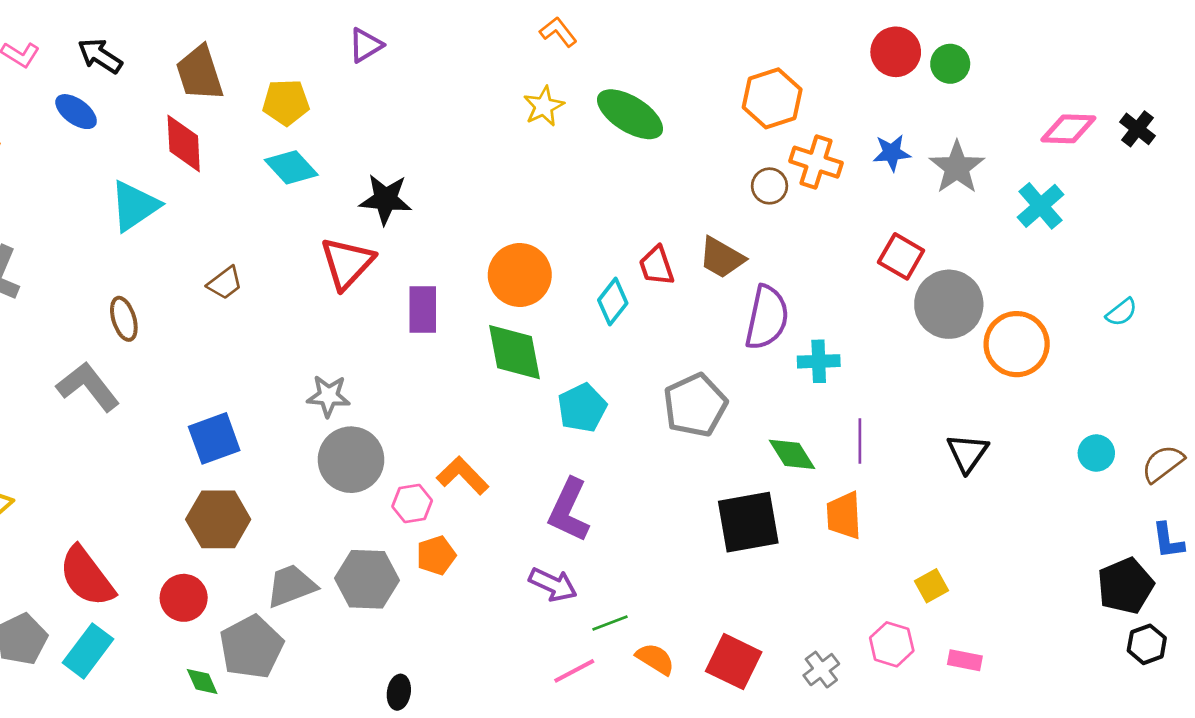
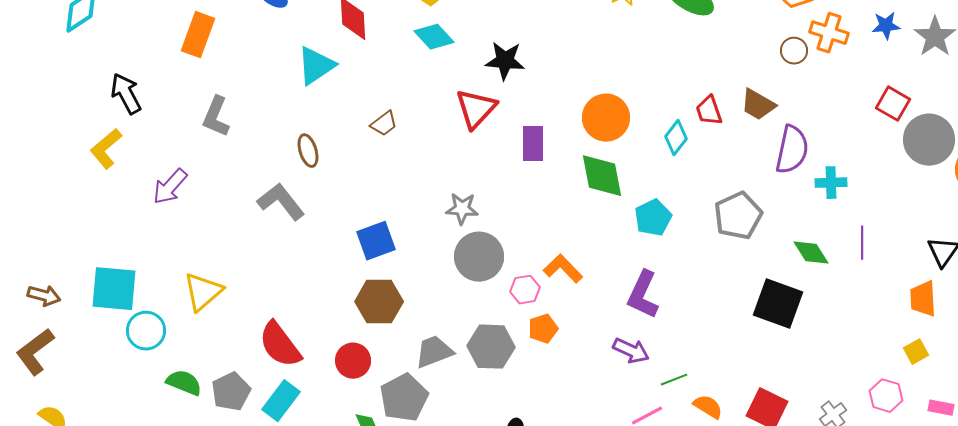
orange trapezoid: (844, 515) -> (923, 299), moved
black square: (748, 522) -> (778, 304), turned 30

